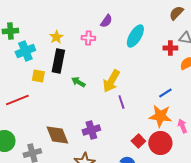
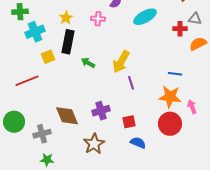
cyan ellipse: (135, 36) -> (145, 17), turned 30
yellow square: (38, 76) -> (48, 57), turned -32
blue line: (165, 93) -> (175, 74), turned 40
red square: (138, 141) -> (129, 122), moved, turned 32

